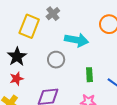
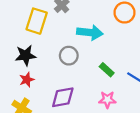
black star: (17, 57) -> (25, 55), turned 30
green rectangle: (89, 75) -> (107, 70), turned -40

